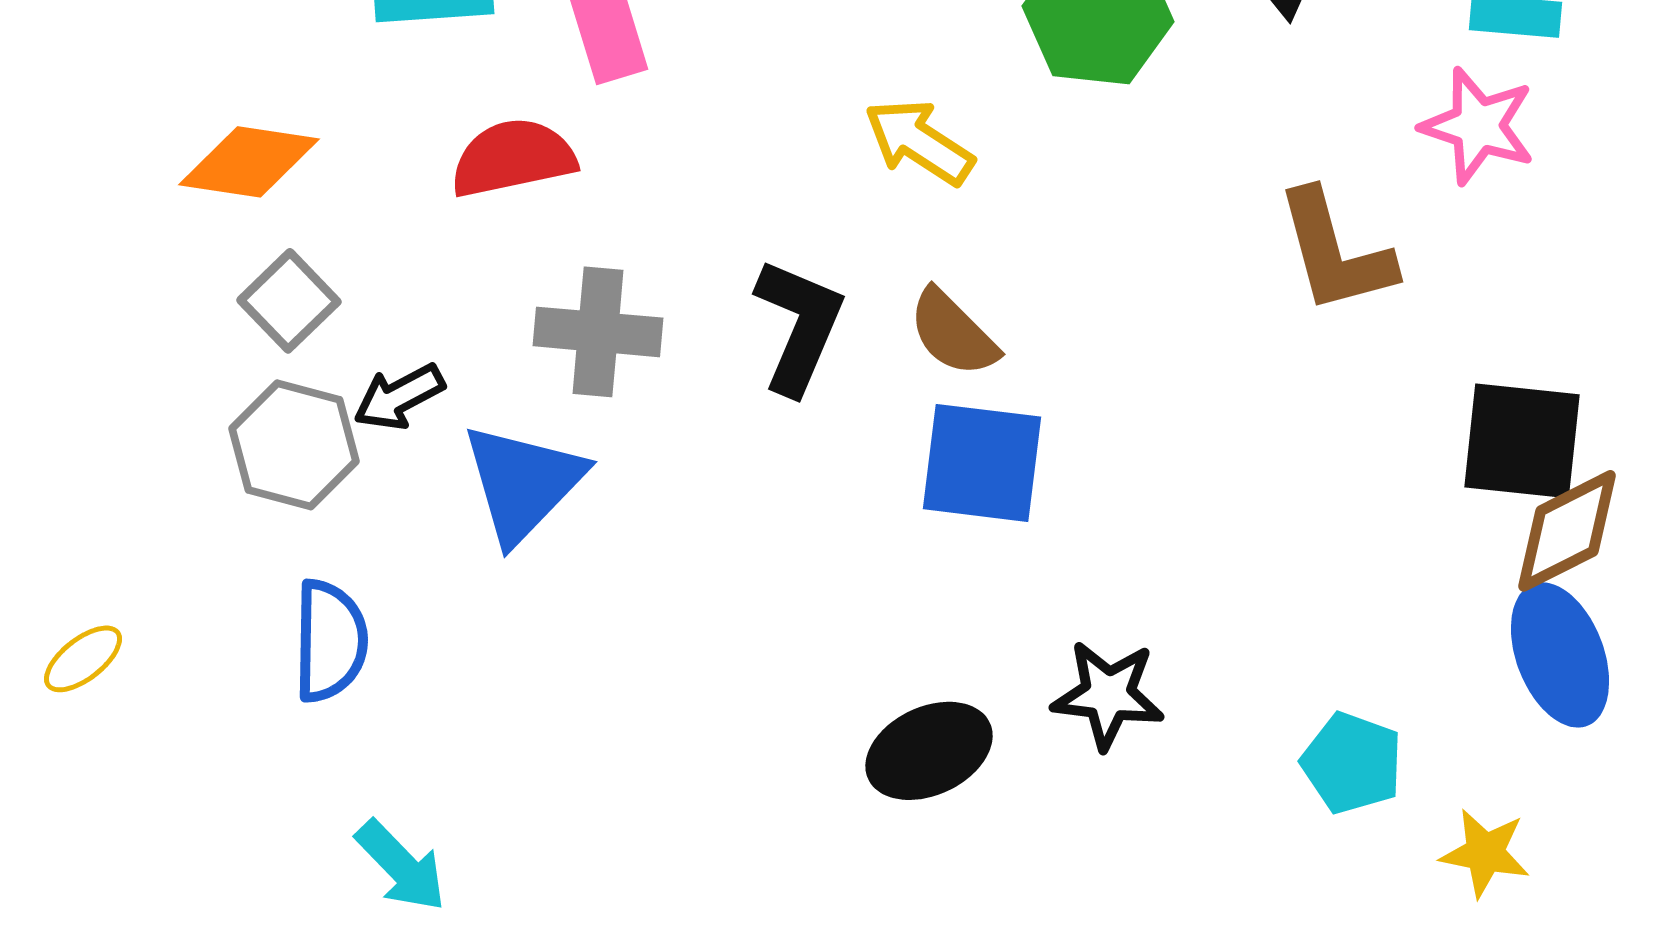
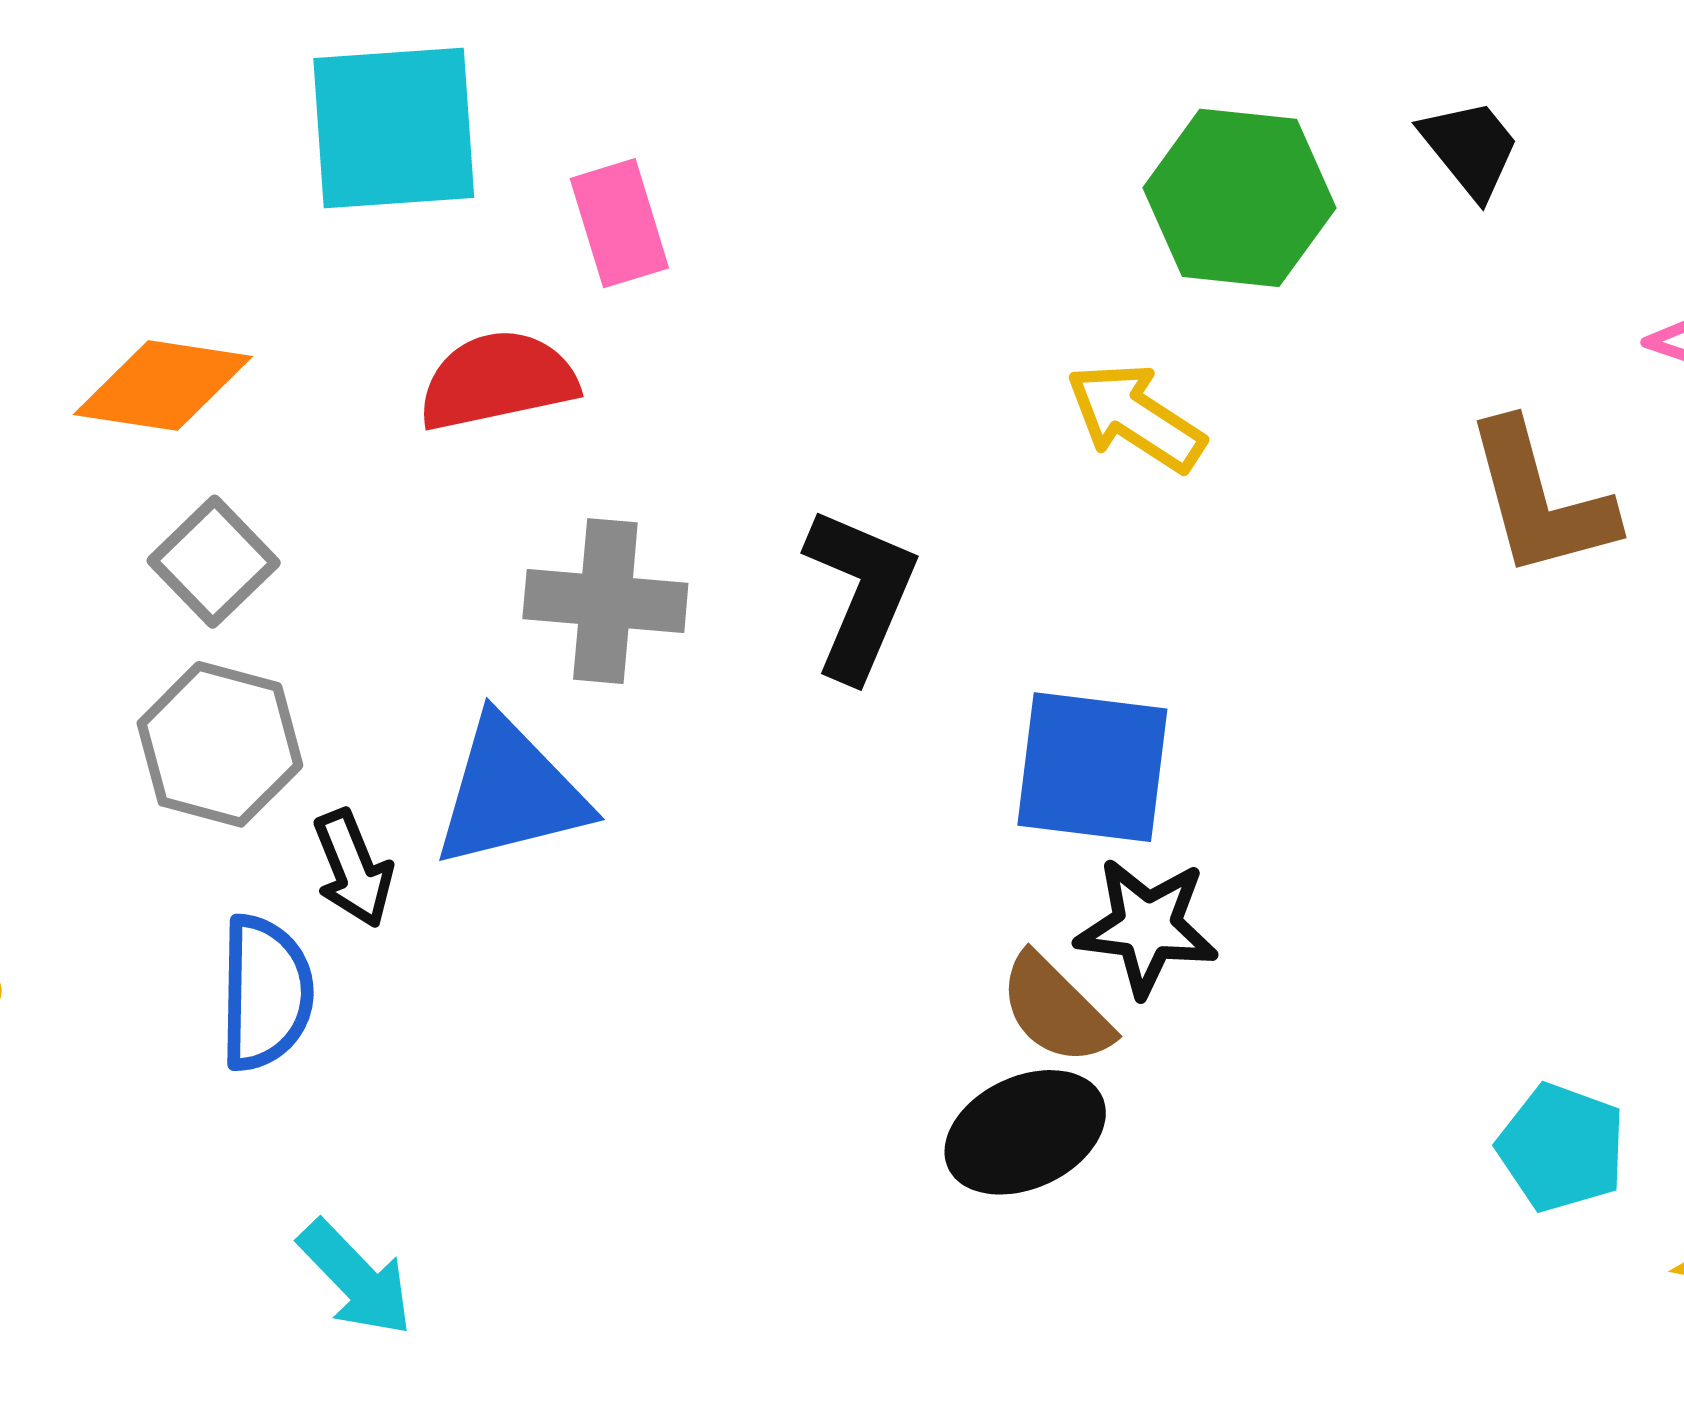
yellow arrow: (919, 142) -> (1135, 417), moved
brown semicircle: (953, 333) -> (1056, 1009), moved
black arrow: (399, 397) -> (353, 869), moved, turned -84
blue triangle: (523, 483) -> (510, 793), turned 32
black star: (1108, 695) -> (1147, 927), moved

